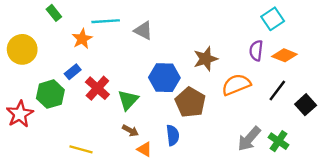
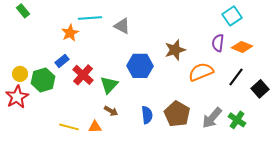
green rectangle: (54, 13) -> (23, 11), moved
yellow circle: (22, 49) -> (20, 74), moved, size x0.6
brown pentagon: (190, 102) -> (177, 114), moved
orange triangle: (144, 149) -> (95, 127), moved, turned -32

